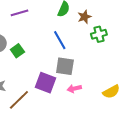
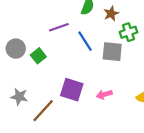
purple line: (20, 13) -> (59, 27), moved
gray square: (65, 66) -> (112, 52), moved

